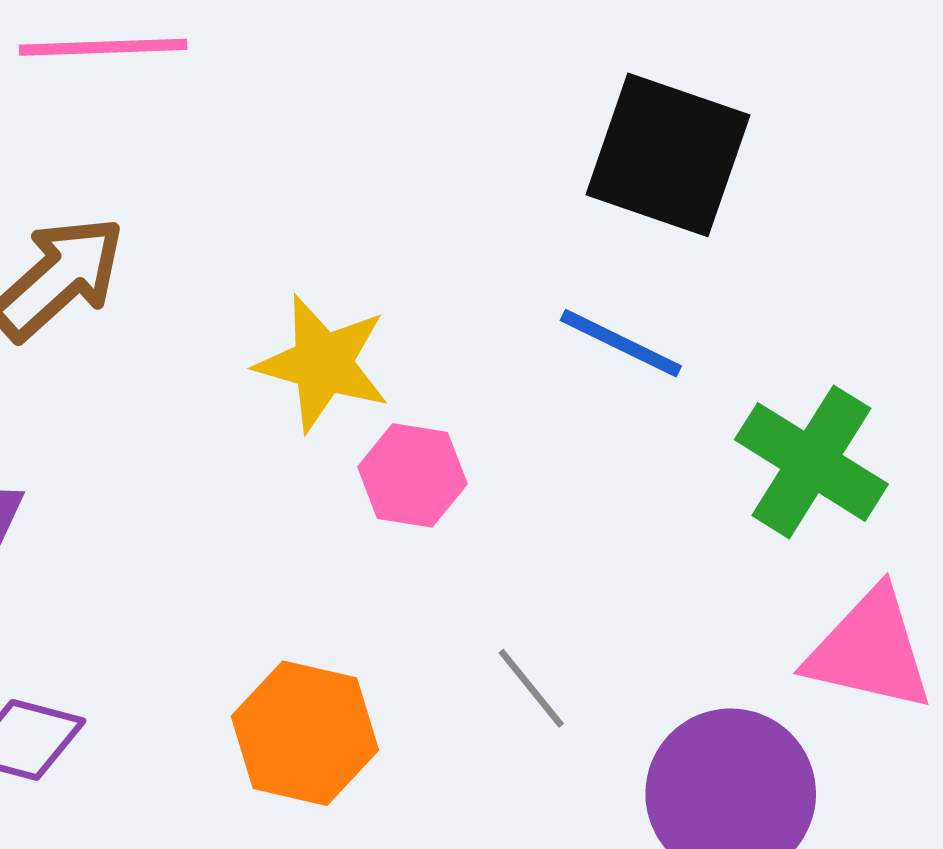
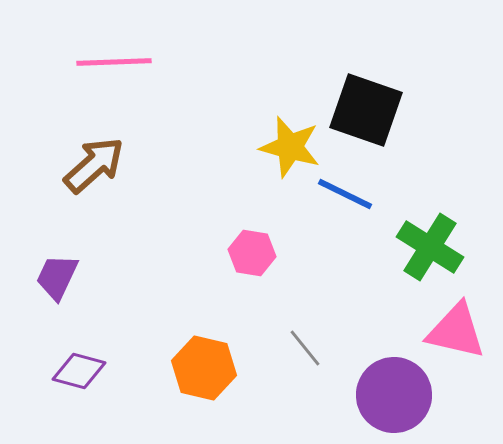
yellow star: (323, 363) -> (290, 147), moved

